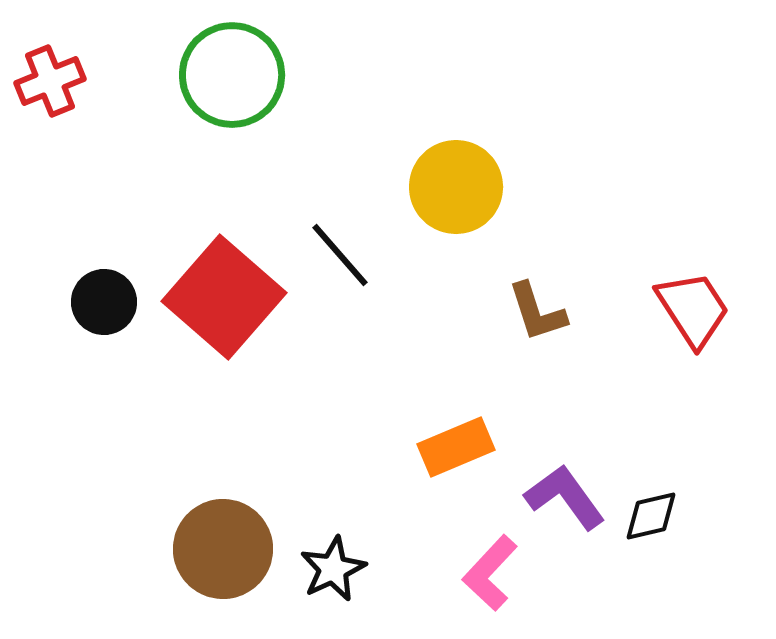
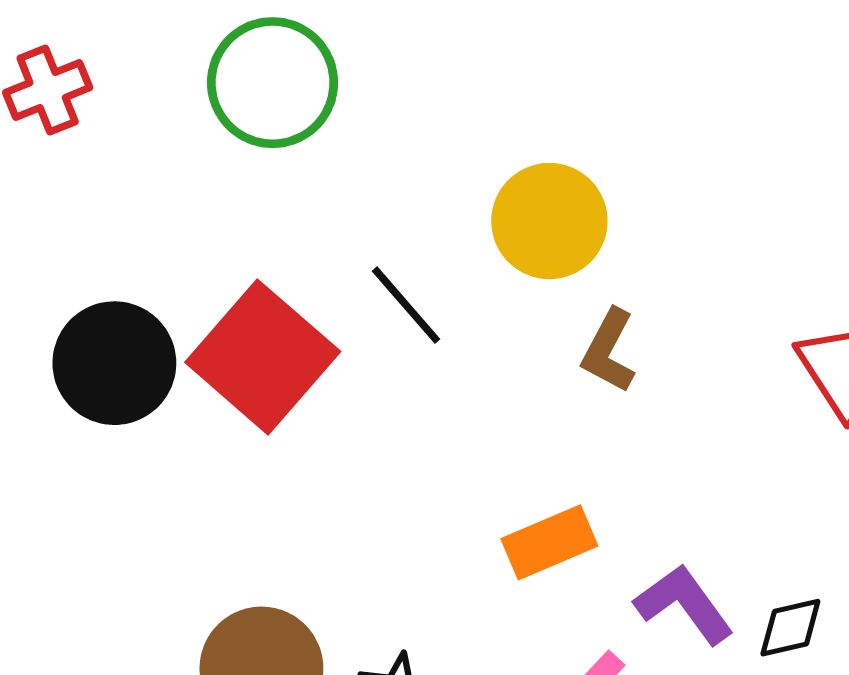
black circle: (104, 302) -> (114, 363), size x1.5
brown L-shape: (537, 312) -> (609, 351), moved, turned 46

